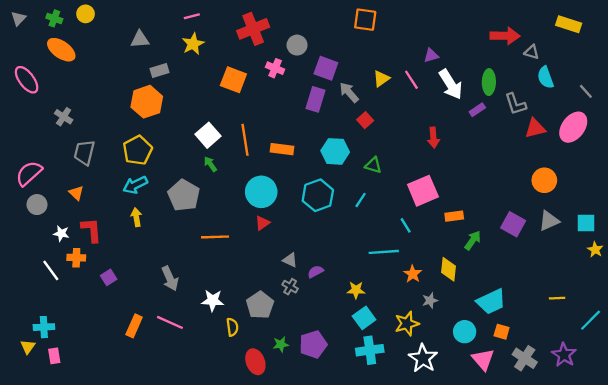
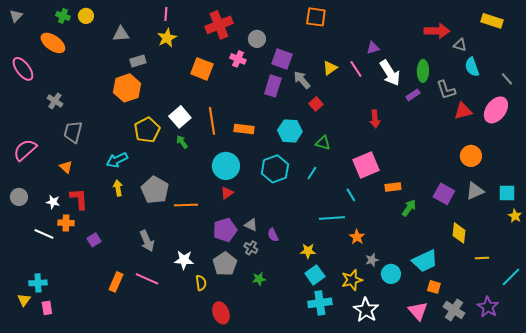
yellow circle: (86, 14) -> (86, 16), moved
pink line: (192, 16) -> (166, 14), turned -72
green cross: (54, 18) -> (63, 16), moved
yellow pentagon: (138, 150) -> (147, 130), moved
gray pentagon: (184, 195) -> (155, 190), moved
gray circle: (37, 205) -> (19, 197), moved
yellow diamond: (448, 269) -> (459, 233), moved
white line: (51, 270) -> (44, 234), turned -30
purple semicircle: (316, 272) -> (273, 235), turned -88
cyan circle: (465, 332) -> (391, 274), moved
green star: (281, 344) -> (259, 279), moved
purple pentagon: (313, 344) -> (225, 230), moved

